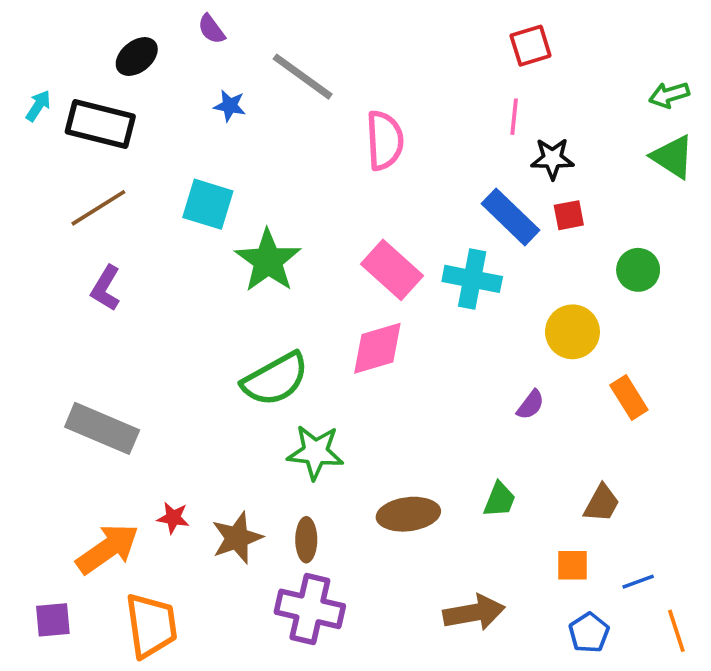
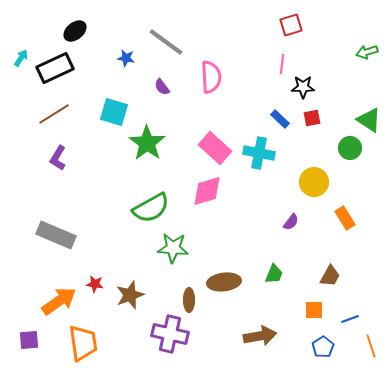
purple semicircle: (211, 29) -> (162, 87), moved
black rectangle: (100, 124) -> (55, 68), turned -39
green triangle: (673, 157) -> (369, 120), moved
blue rectangle: (510, 217) -> (280, 119), size x0.6
brown ellipse: (306, 540) -> (189, 300), moved

